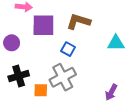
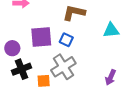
purple square: (43, 25) -> (41, 37), moved
purple circle: (12, 43) -> (12, 48), moved

